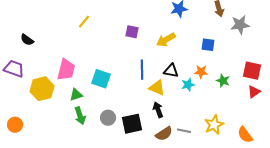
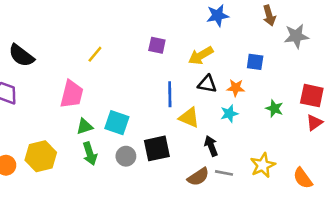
yellow line: (84, 22) -> (95, 54), moved
black semicircle: (27, 40) -> (21, 56), size x1.5
black triangle: (171, 71) -> (207, 84), moved
orange star: (201, 72) -> (236, 88), moved
cyan square: (101, 79) -> (117, 123), moved
yellow hexagon: (42, 89) -> (41, 156), moved
black arrow: (158, 110) -> (211, 146), moved
black square: (132, 124) -> (157, 148), moved

